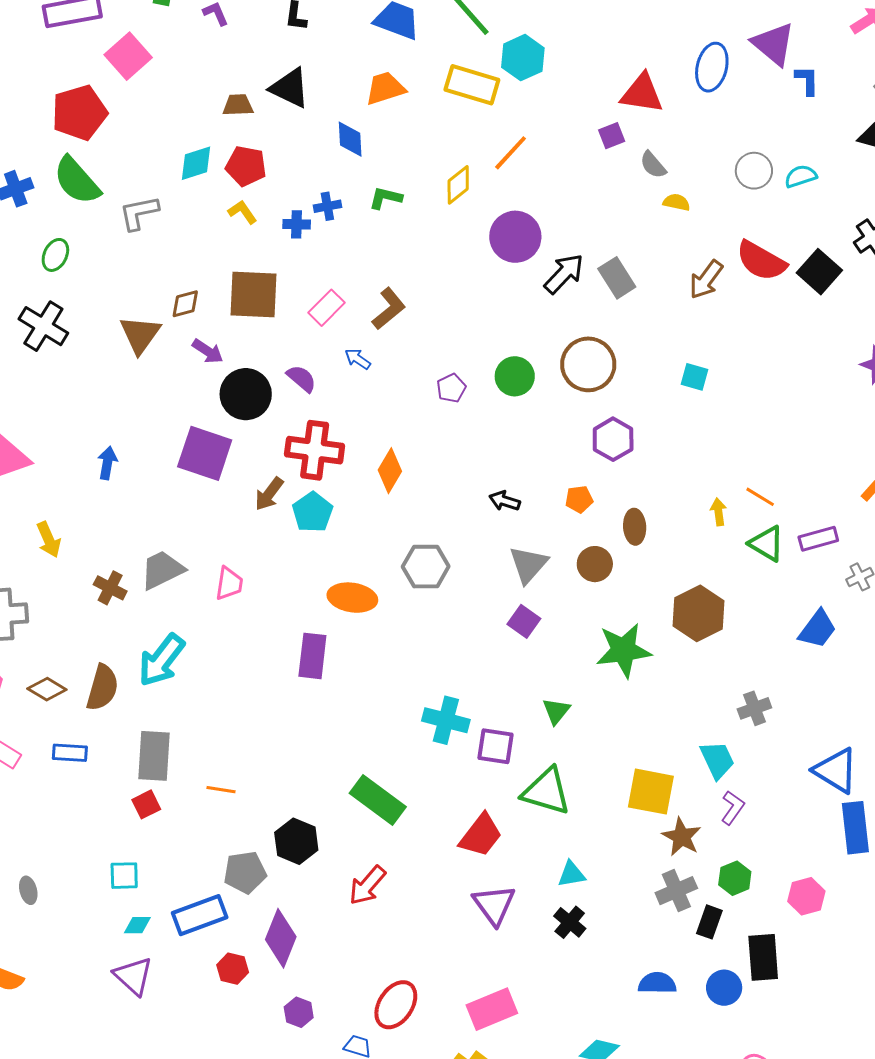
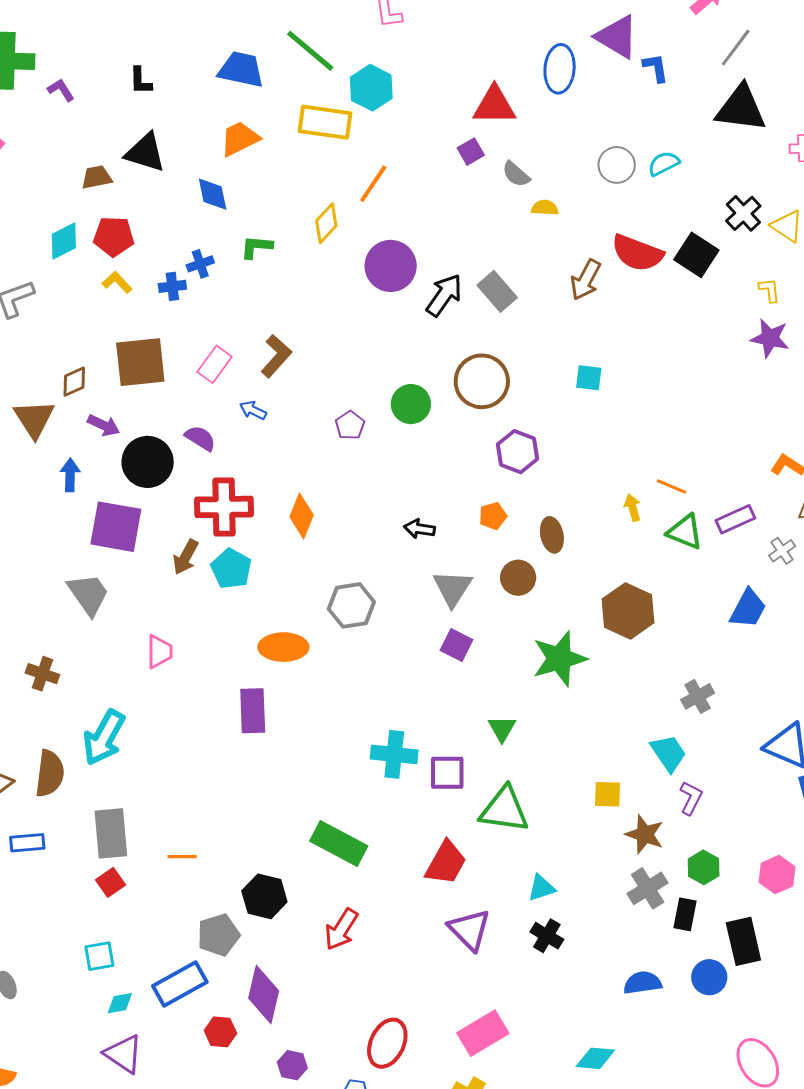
blue arrow: (107, 463) -> (70, 475), moved
gray trapezoid: (162, 570) -> (88, 594), moved, turned 90
yellow square: (651, 792) -> (608, 794), size x0.6

